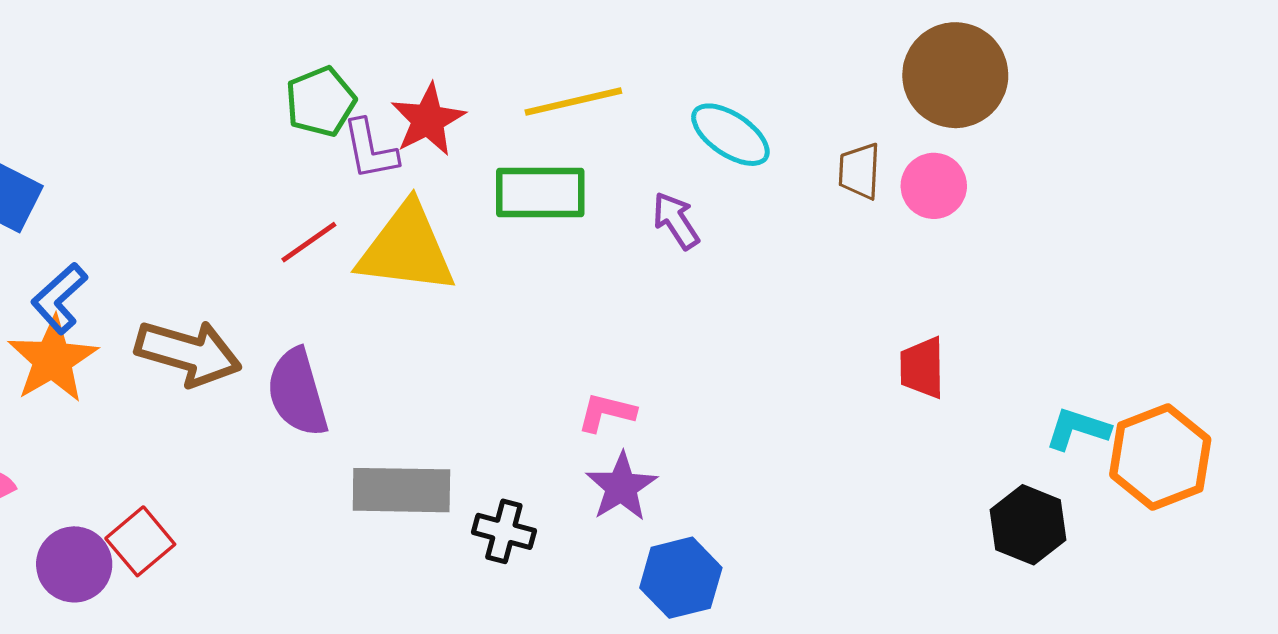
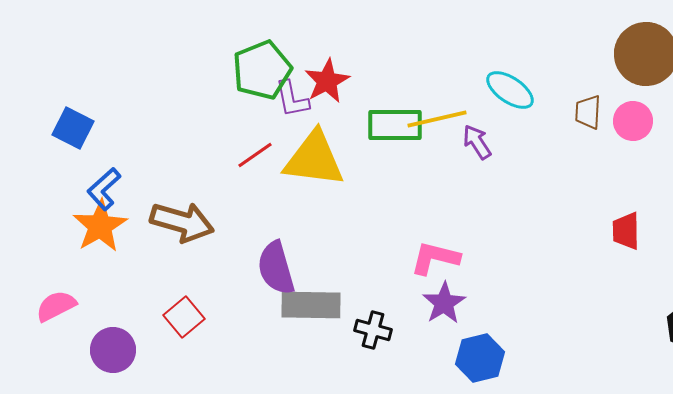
green pentagon: (320, 102) -> (262, 70), size x1.4
yellow line: (573, 102) -> (437, 119), moved
purple semicircle: (297, 393) -> (276, 268), moved
pink L-shape: (606, 412) -> (435, 258), size x1.4
red square: (140, 541) -> (184, 317), moved

